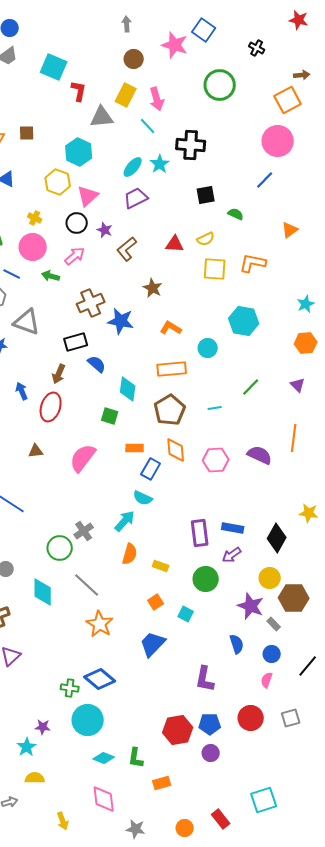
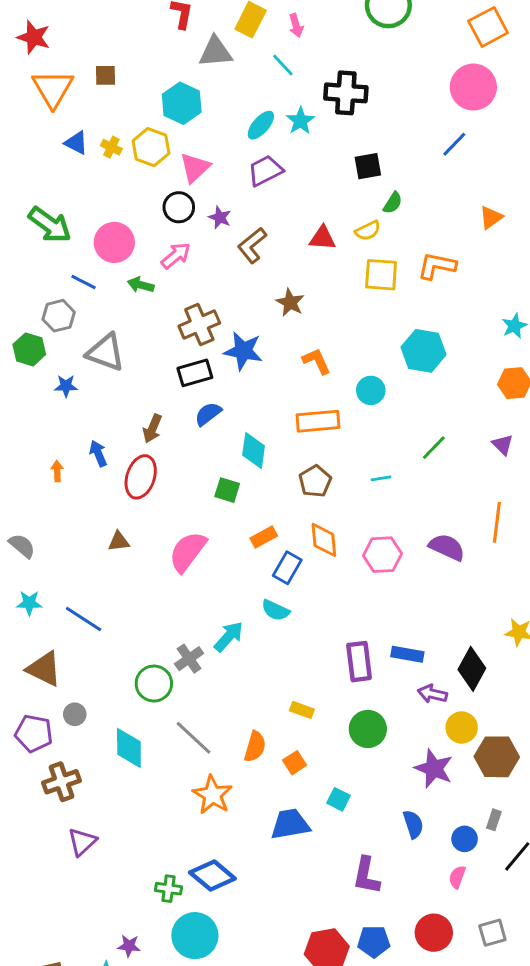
pink arrow: (157, 99) -> (296, 26), size x0.7
green semicircle: (236, 214) -> (393, 203), moved, turned 98
yellow cross: (35, 218) -> (111, 147), moved
orange L-shape: (171, 328) -> (317, 361), turned 35
black rectangle: (76, 342) -> (195, 373), moved
blue semicircle: (97, 364) -> (208, 414), turned -78
brown pentagon: (170, 410) -> (315, 481), size x0.7
orange rectangle: (135, 448) -> (264, 537), turned -30
cyan arrow: (125, 521) -> (229, 637), moved
orange semicircle: (130, 554) -> (255, 747), moved
purple arrow: (232, 555) -> (432, 694), moved, turned 48
cyan square: (186, 614) -> (339, 799), moved
gray rectangle: (274, 624) -> (494, 820), moved, turned 64
blue trapezoid: (153, 644) -> (290, 824), turned 36

